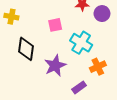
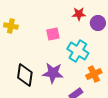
black diamond: (26, 49) -> (25, 75), moved
purple star: (55, 66) -> (53, 73), turned 30

